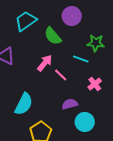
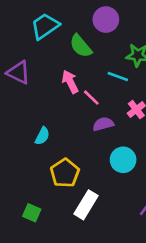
pink arrow: (45, 63) -> (70, 82), turned -66
cyan semicircle: (24, 104) -> (42, 136), size x0.6
purple semicircle: (70, 104) -> (103, 124), moved

